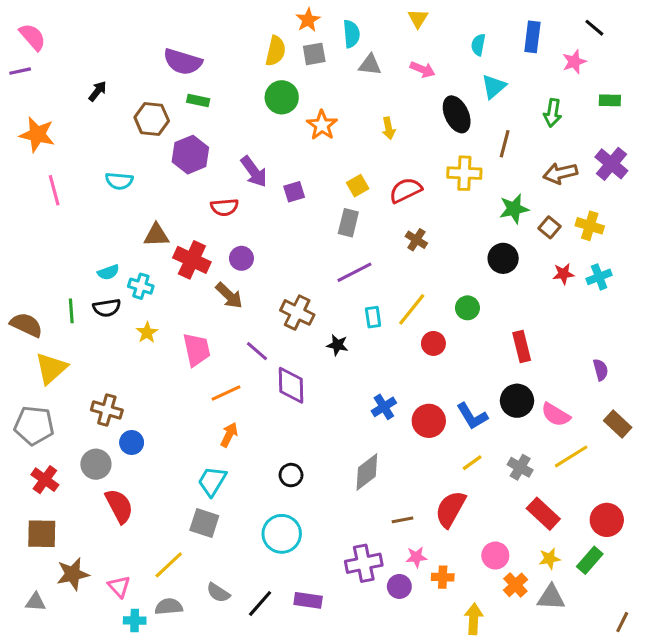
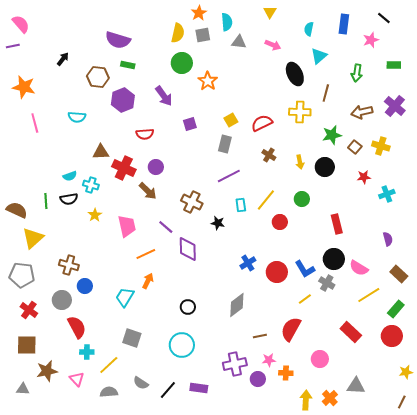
yellow arrow: (389, 128) -> (300, 162), moved
purple arrow: (254, 172) -> (164, 96), moved
cyan cross: (599, 277) -> (387, 194), moved
gray cross: (520, 467) -> (327, 283), moved
cyan trapezoid: (212, 481) -> (125, 297), moved
yellow star: (550, 559) -> (406, 372), moved
green rectangle: (590, 560) -> (396, 309), moved
orange cross: (515, 585) -> (330, 398), moved
cyan cross: (135, 621) -> (87, 352), moved

